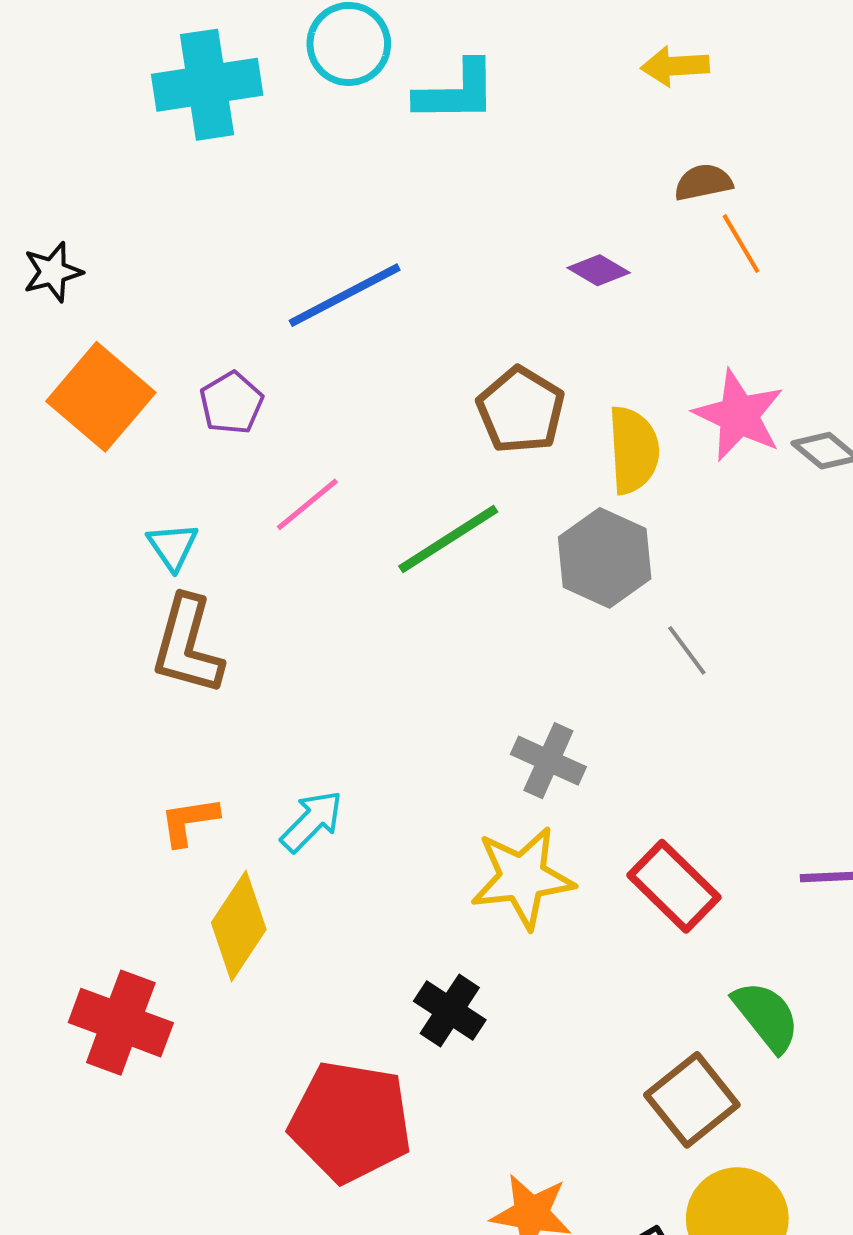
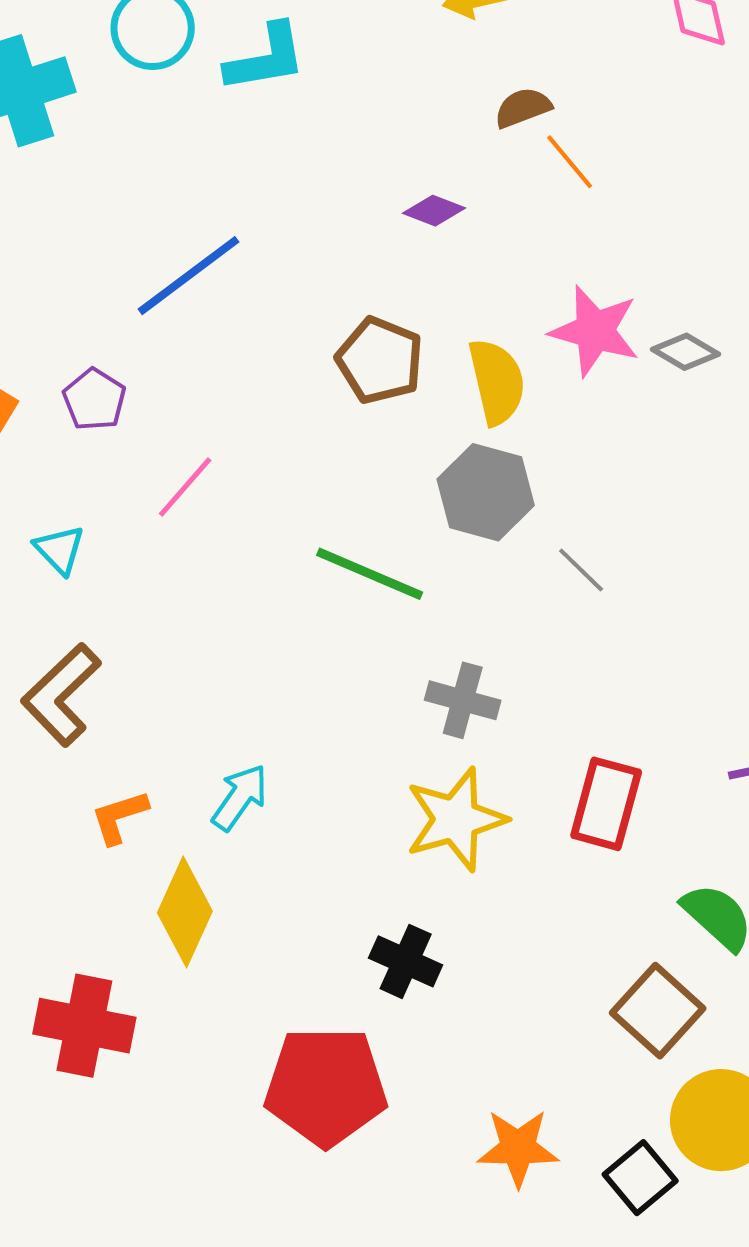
green line: (448, 539) -> (370, 574), moved, turned 65
brown L-shape: (187, 645) -> (61, 695), moved, turned 40
red rectangle: (674, 886) -> (606, 804), turned 70

